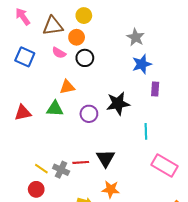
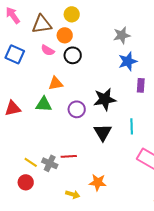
gray star: (136, 37) -> (122, 35), turned 30
black triangle: (106, 158) -> (103, 132), moved

